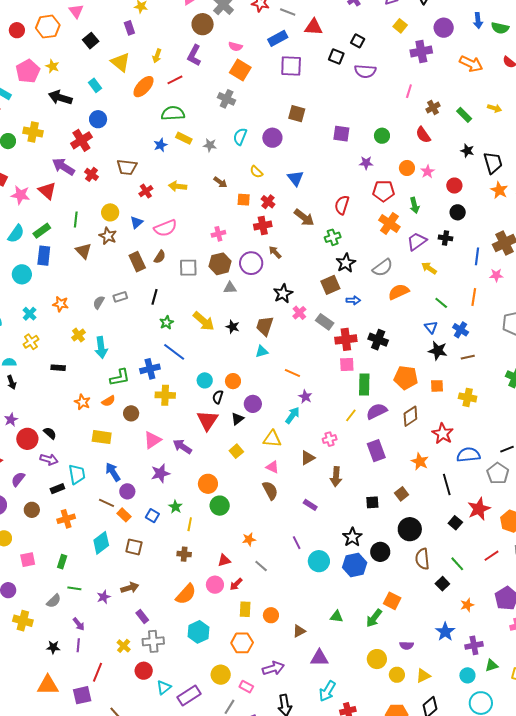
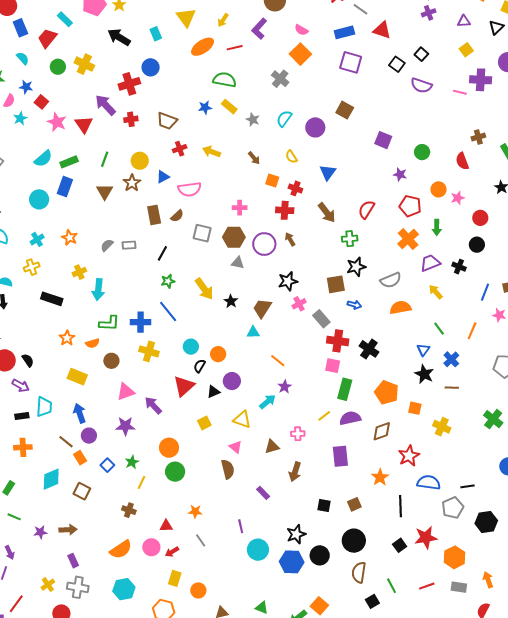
pink line: (409, 91) -> (460, 92), moved, turned 72
red cross: (92, 174) -> (131, 119), turned 32
red cross: (268, 202) -> (295, 188), turned -32
black rectangle: (58, 368) -> (52, 299), size x1.5

